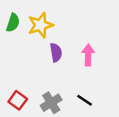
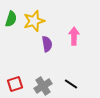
pink arrow: (88, 55) -> (74, 36), moved
red square: (18, 100) -> (15, 84), turned 35

